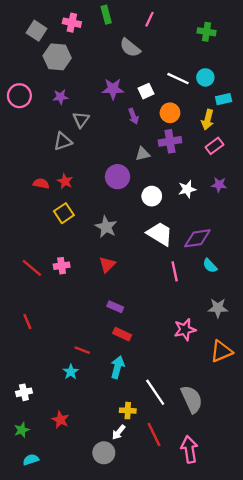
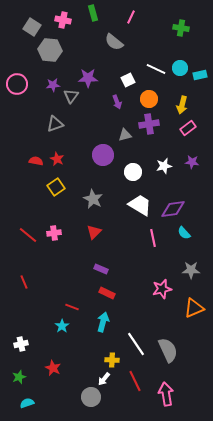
purple star: (113, 89) -> (88, 78), moved
cyan rectangle: (224, 99) -> (200, 75), moved
gray triangle: (81, 120) -> (71, 96), moved

